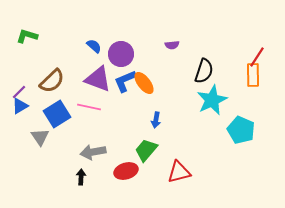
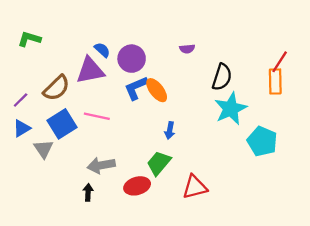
purple triangle: (98, 79) -> (90, 71), moved, turned -32
blue triangle: (20, 106) -> (22, 128), moved

